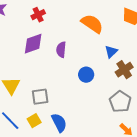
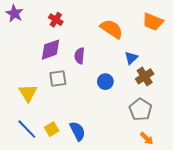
red cross: (38, 15) -> (56, 20), turned -32
gray square: (40, 97) -> (58, 78), moved

